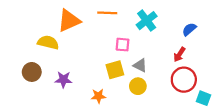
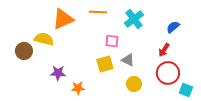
brown circle: (32, 72) -> (24, 51), moved
yellow circle: (138, 86) -> (134, 84), moved
orange star: (98, 96) -> (78, 88), moved

